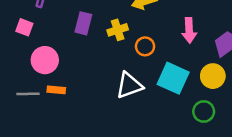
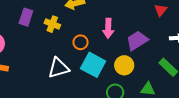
yellow cross: (118, 30) -> (52, 24), turned 35
orange circle: (145, 46) -> (81, 42), moved

